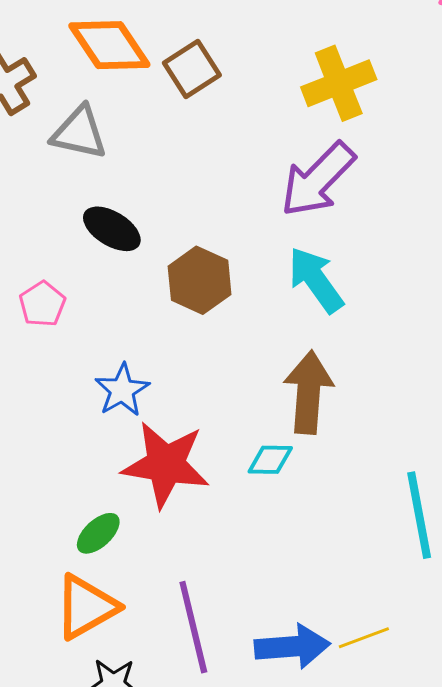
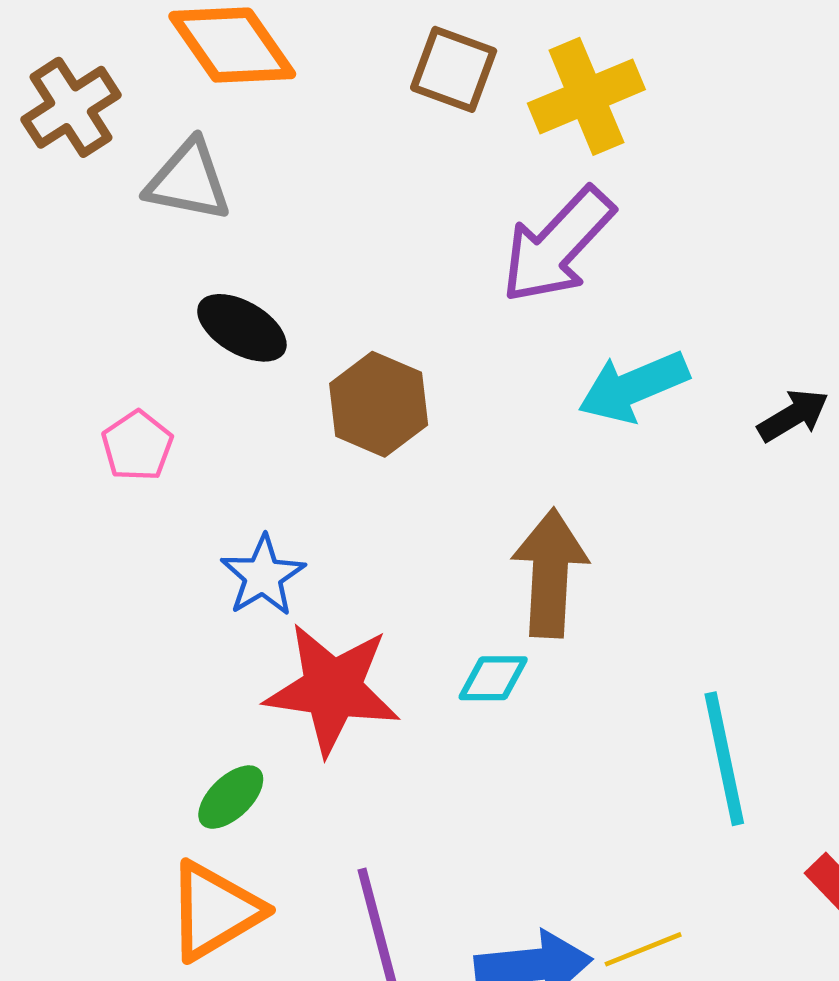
brown square: (192, 69) -> (454, 69), moved, turned -36
cyan arrow: (316, 280) -> (633, 387), moved, turned -76

